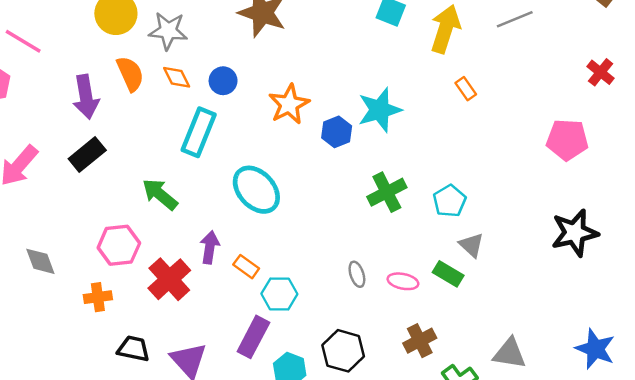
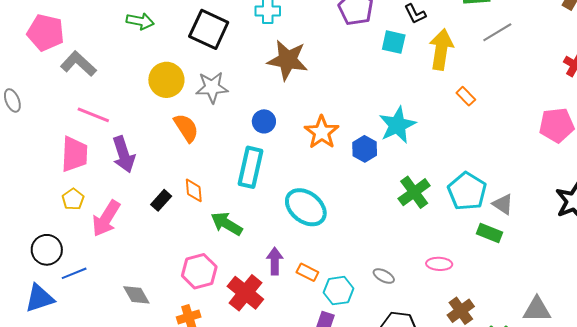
orange diamond: (177, 77) -> (194, 190), moved, turned 30
purple arrow: (86, 97) -> (124, 154), moved
black rectangle: (87, 155) -> (161, 200), size x0.7
cyan pentagon: (450, 201) -> (467, 191), size x1.4
gray triangle: (471, 245) -> (503, 204), moved
gray ellipse: (357, 274) -> (384, 276), moved, turned -35
green rectangle: (448, 274) -> (490, 233), moved

